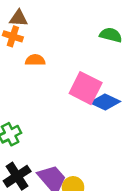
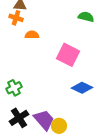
blue diamond: (105, 102) -> (82, 88), moved

